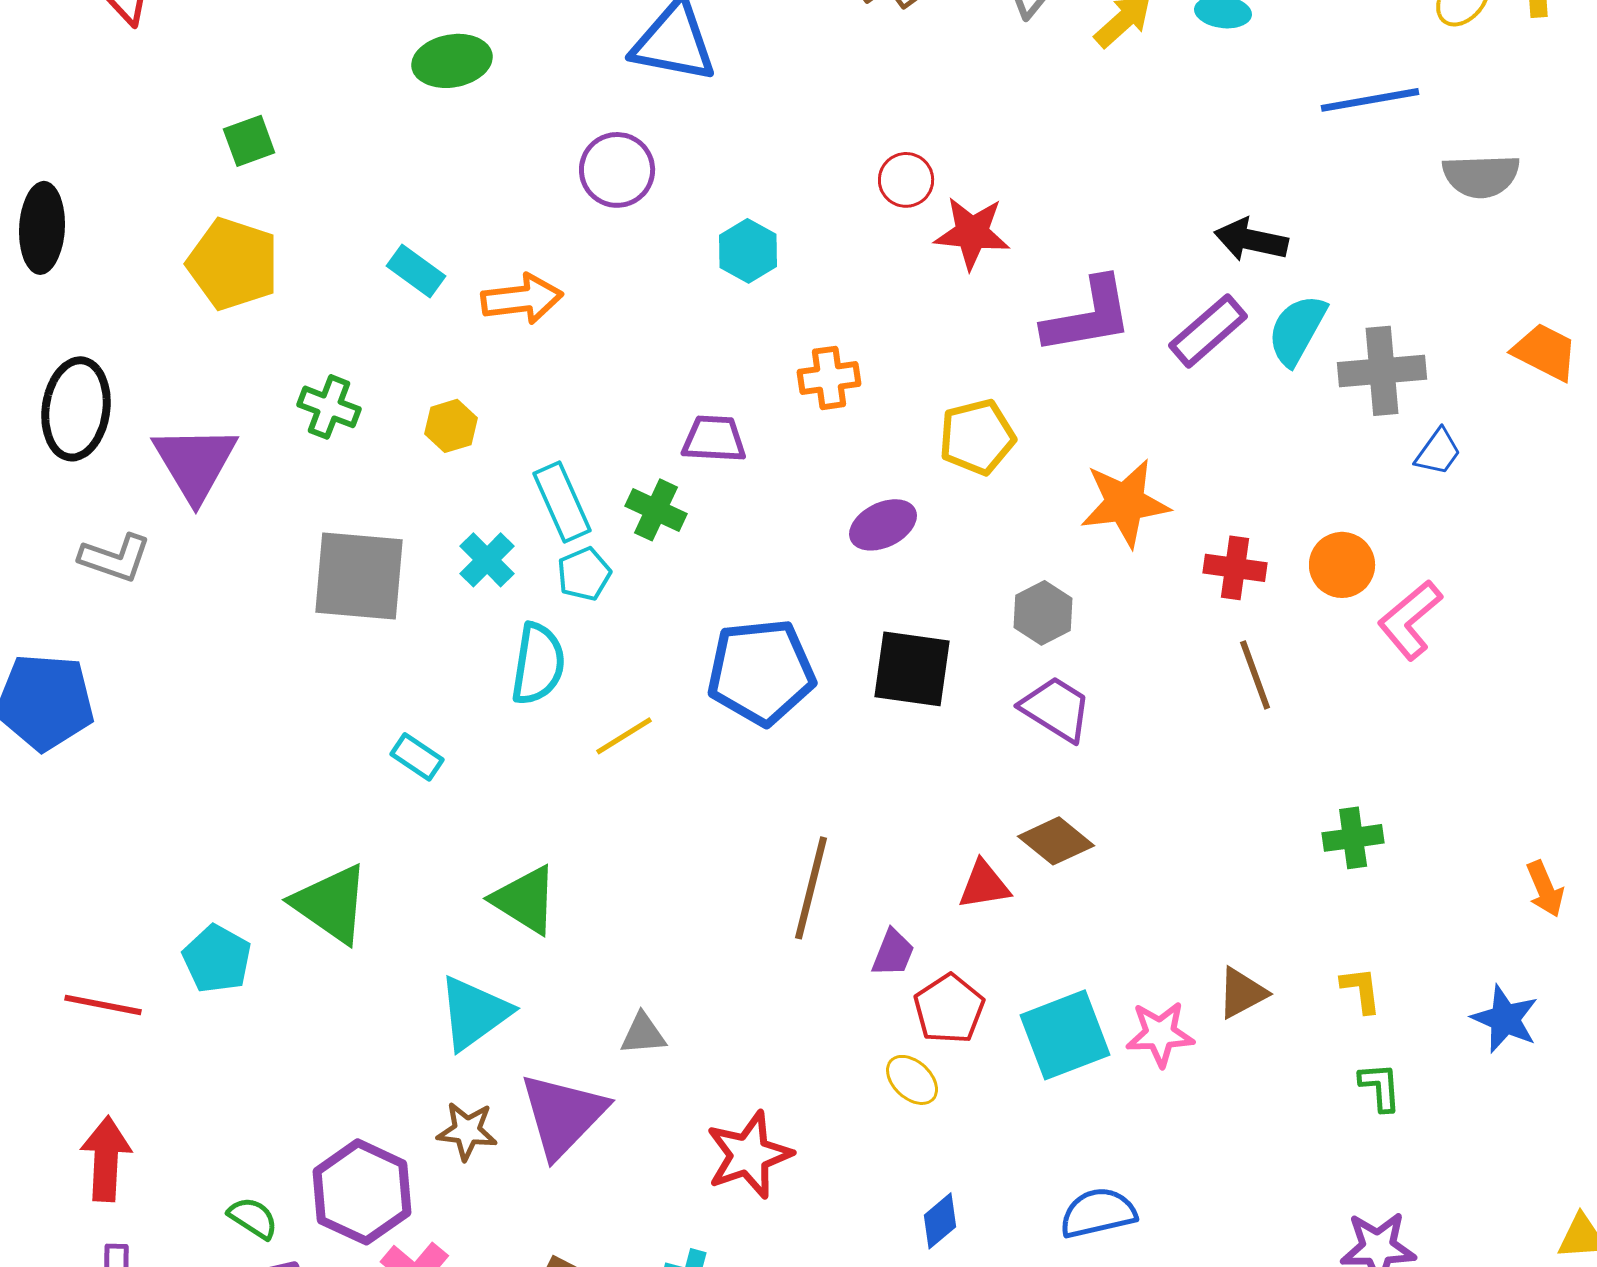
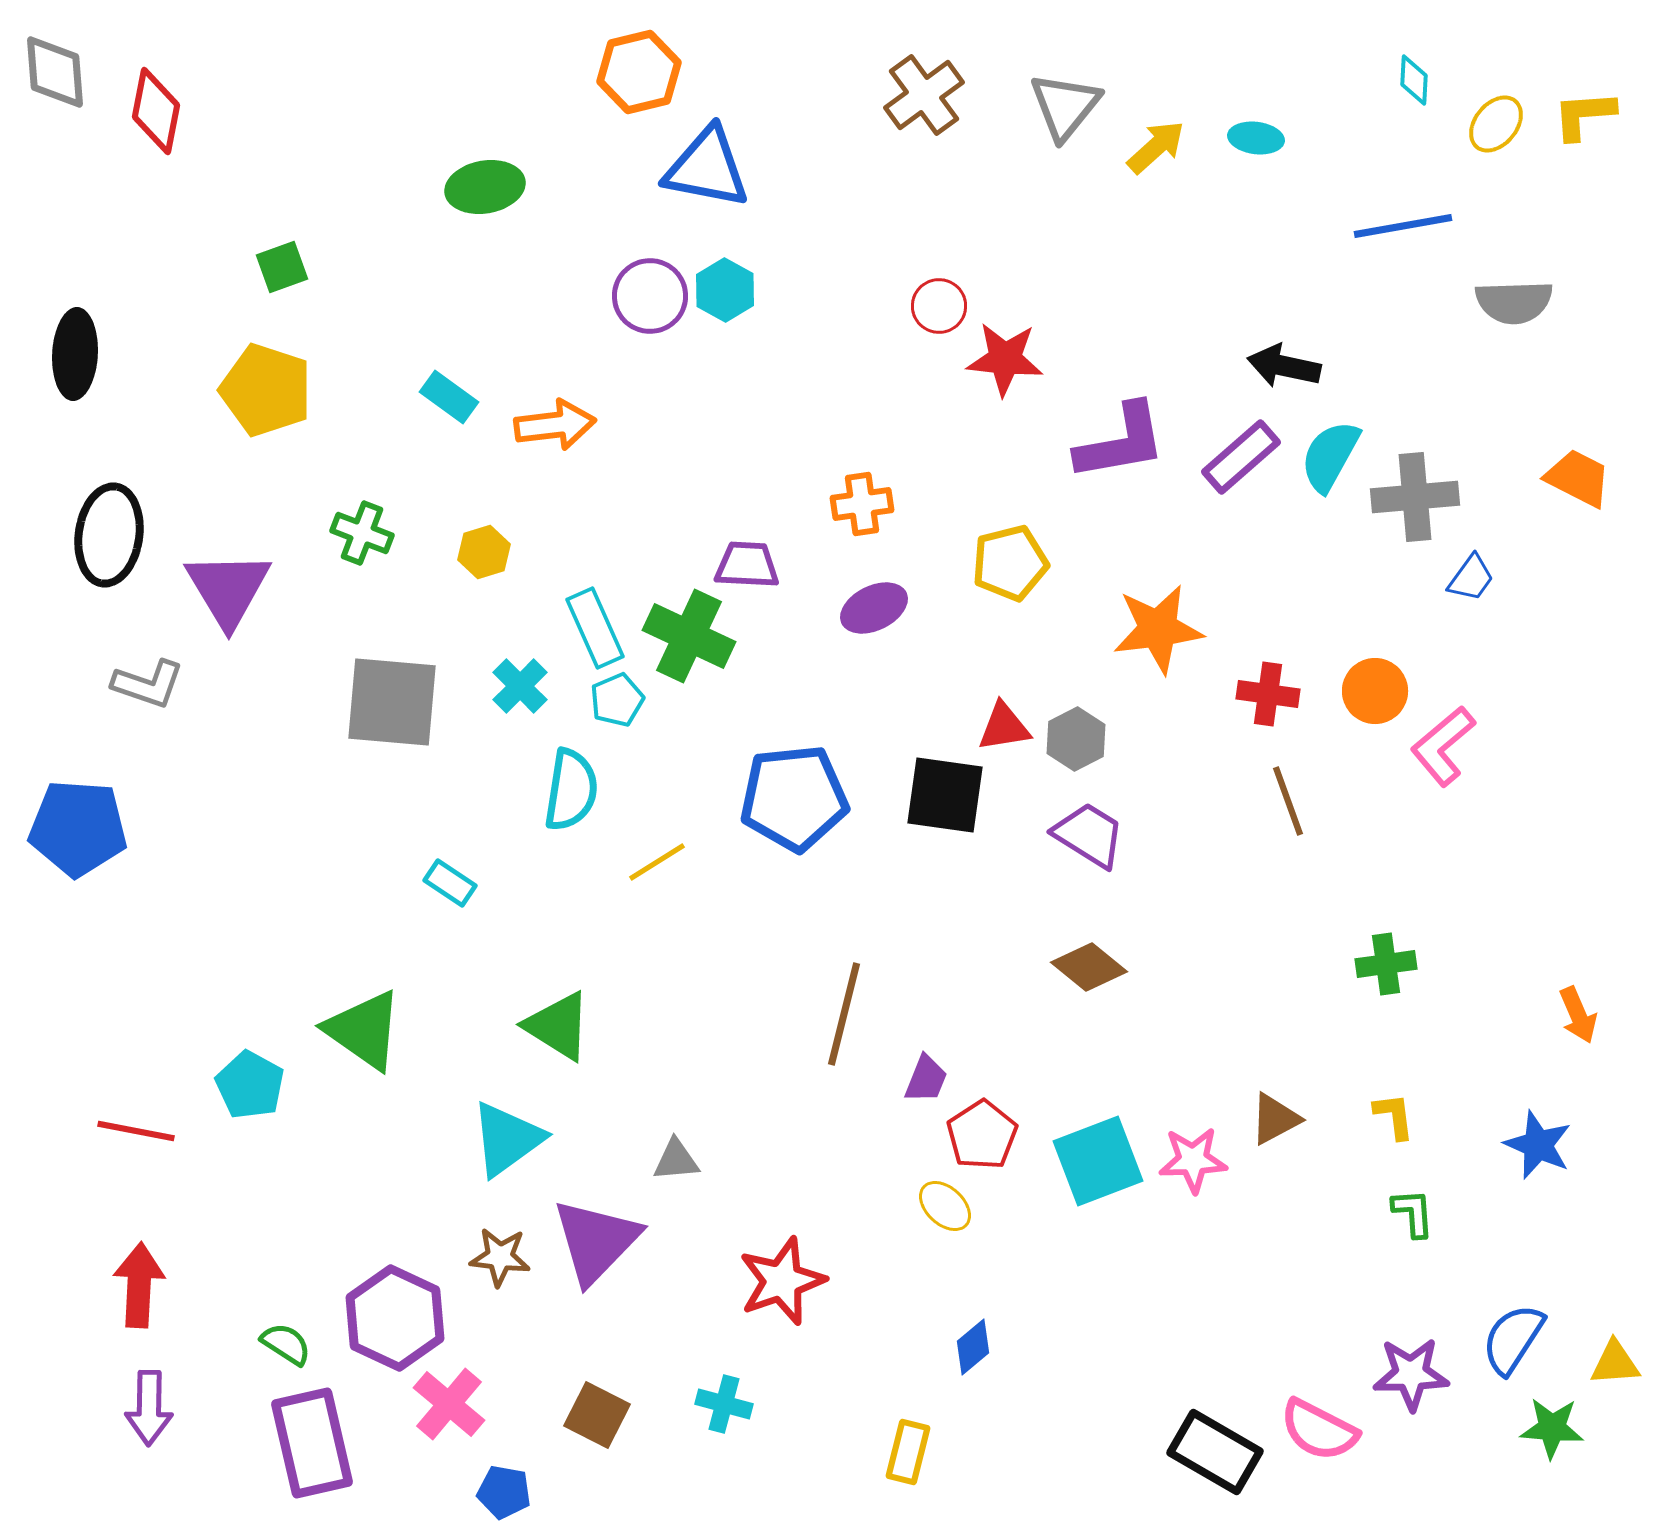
cyan hexagon: (748, 251) -> (725, 290), moved
green cross: (656, 510) -> (689, 636), size x1.5
purple ellipse: (883, 525) -> (874, 608), moved
red triangle: (984, 885) -> (1004, 727), moved
blue semicircle: (1098, 1213) -> (1513, 1339), moved, turned -44

